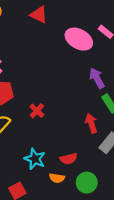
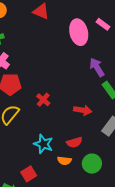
pink ellipse: (79, 39) -> (79, 32), turned 50
red arrow: (91, 123) -> (83, 110), moved, turned 120

